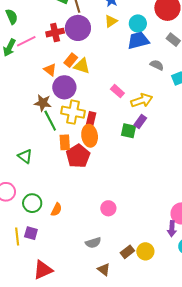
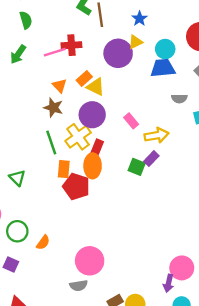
purple circle: (78, 28) -> (118, 53), moved
pink line: (26, 41) -> (55, 52), moved
gray semicircle: (157, 65) -> (179, 99), turned 144
purple circle: (64, 87) -> (92, 115), moved
brown star: (43, 103) -> (53, 108), moved
yellow cross: (73, 112) -> (78, 137), turned 35
red pentagon: (78, 156) -> (76, 186), turned -30
pink circle: (108, 208) -> (90, 261), moved, size x1.6

